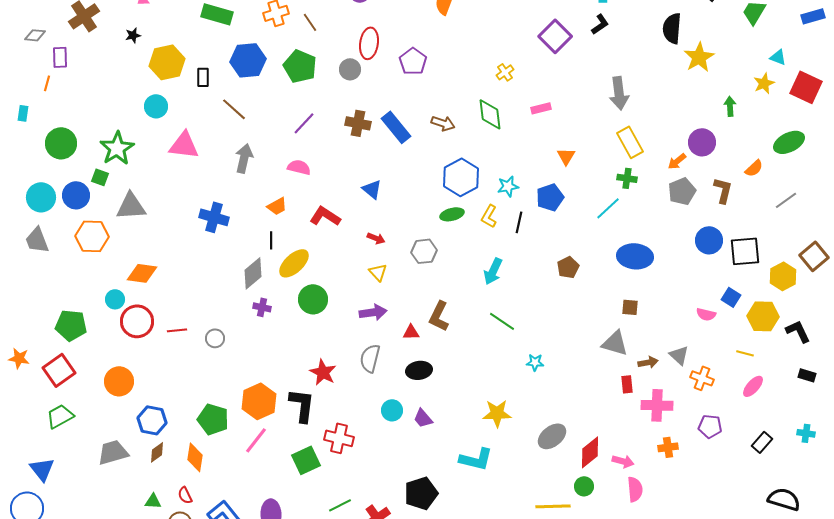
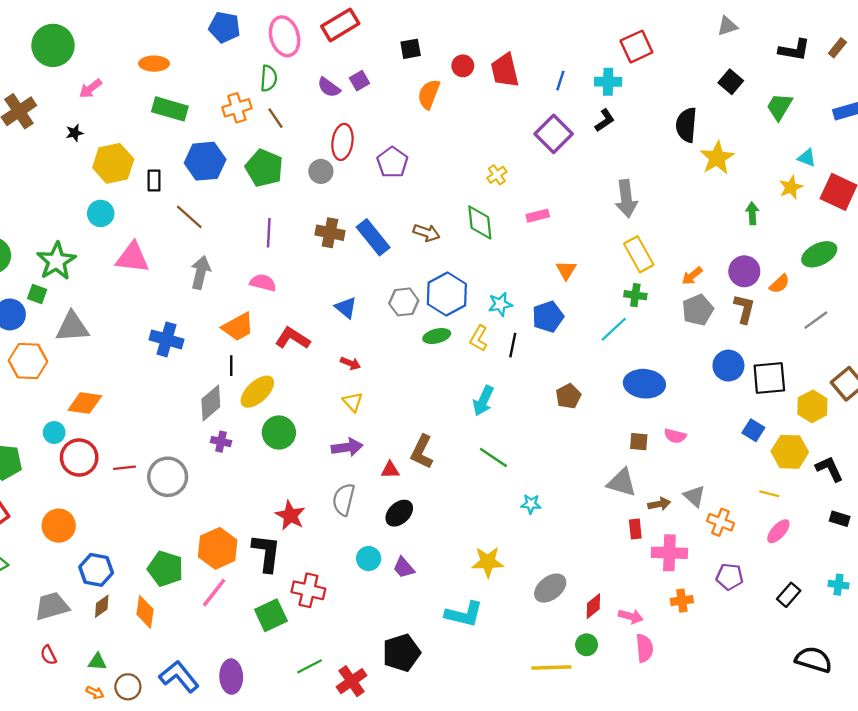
purple line: (304, 123) -> (269, 233), turned -40
purple circle: (702, 142) -> (744, 271), moved
orange trapezoid: (277, 206) -> (238, 327), size x1.4
gray hexagon: (424, 251) -> (404, 302), moved
pink semicircle: (706, 314) -> (675, 436), moved
gray circle: (215, 338) -> (168, 477), size x1.8
black ellipse: (419, 370) -> (399, 513), turned -35
red diamond: (590, 452) -> (593, 606), size x0.7
red semicircle: (185, 495) -> (48, 655), moved

